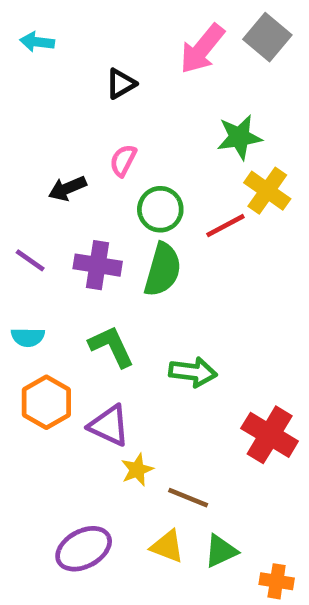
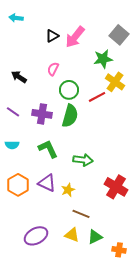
gray square: (267, 37) -> (119, 35), moved
pink arrow: (202, 49) -> (75, 37), moved
black arrow: (67, 188) -> (19, 77), moved, turned 56
orange hexagon: (46, 402) -> (18, 185), moved
yellow star: (137, 470) -> (68, 190), moved

